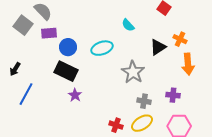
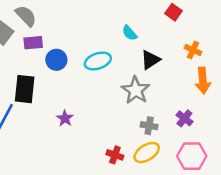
black triangle: (158, 47) -> (150, 60), moved
black rectangle: (66, 71) -> (25, 89), moved, turned 70
purple cross: (173, 95) -> (184, 118), turned 32

